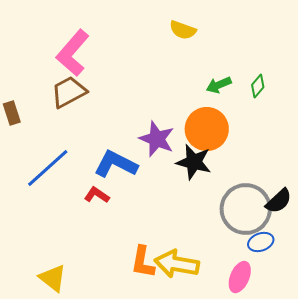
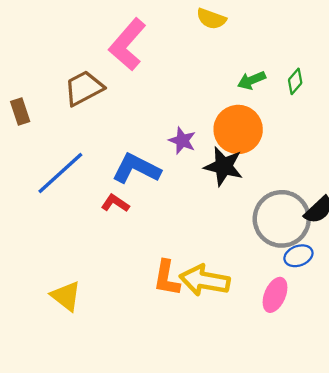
pink L-shape: (73, 53) -> (127, 44), moved
purple star: (157, 139) -> (182, 141), size x0.7

